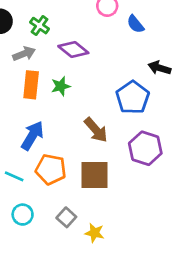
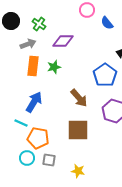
purple diamond: (73, 49) -> (63, 41), turned -40
orange pentagon: (51, 169) -> (38, 138), moved
cyan line: (14, 176) -> (21, 123), moved
gray square: (66, 217) -> (49, 160), moved, turned -32

